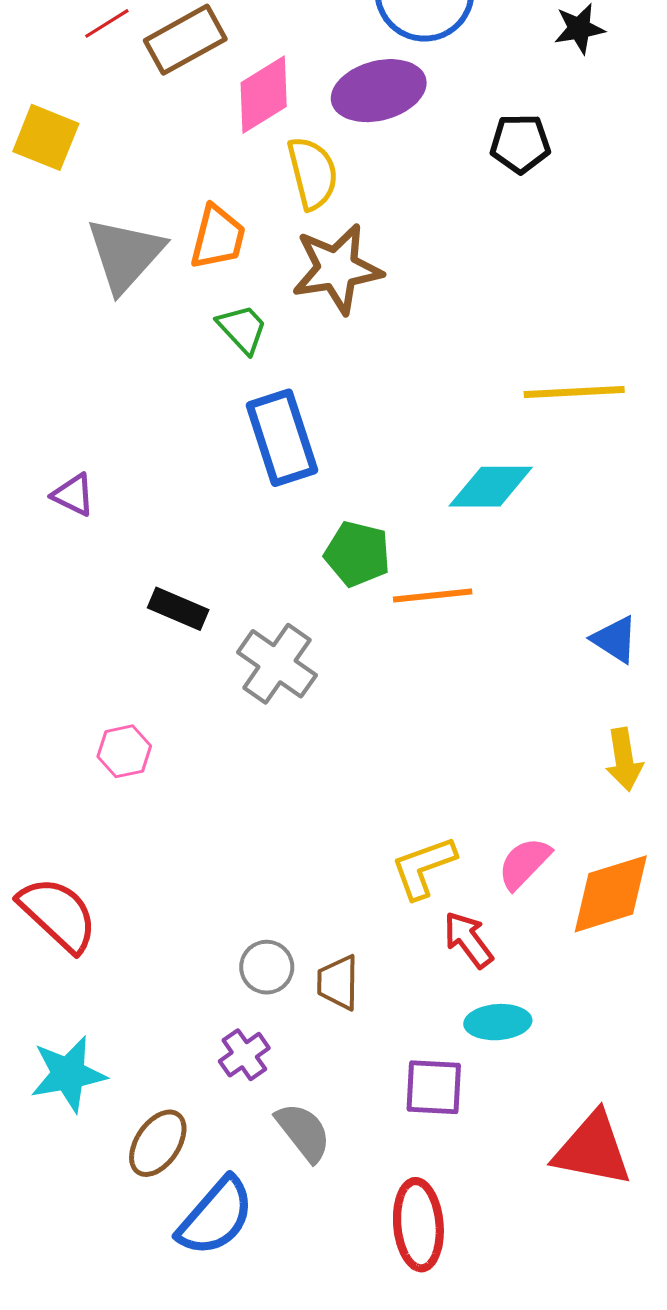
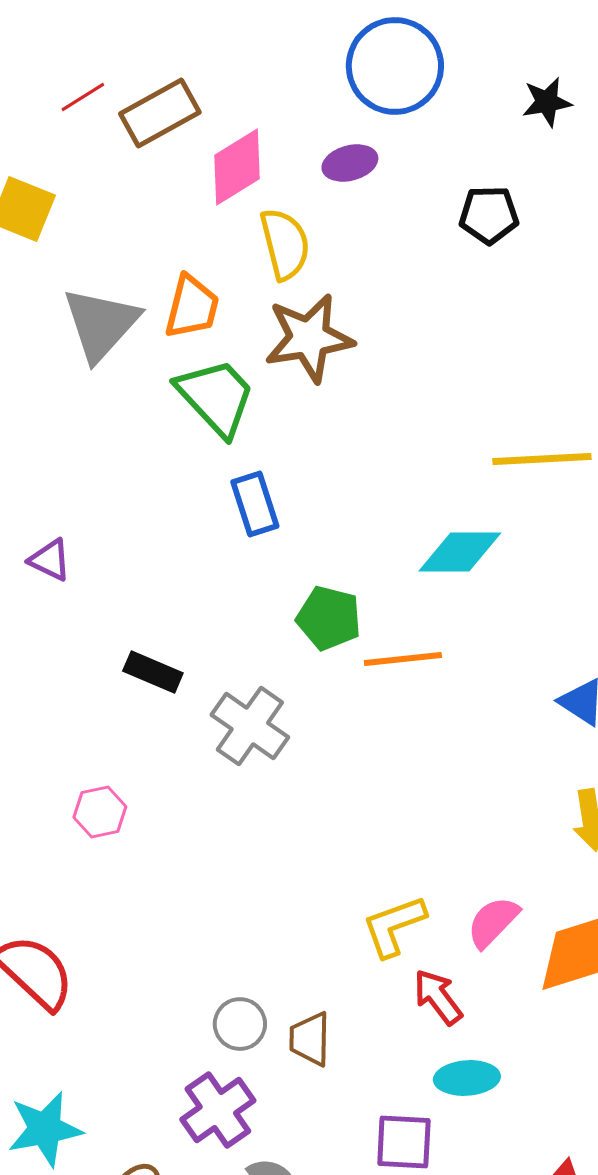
purple ellipse: (379, 91) -> (350, 163), size x0.6
green trapezoid: (242, 329) -> (216, 397), size x1.6
blue rectangle: (282, 438) -> (255, 504), size x0.7
purple cross: (244, 1055) -> (218, 1110), size x1.5

